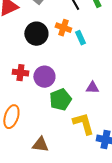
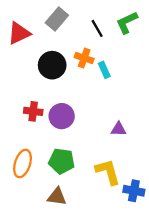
green pentagon: (60, 100) -> (62, 161), moved, turned 30

